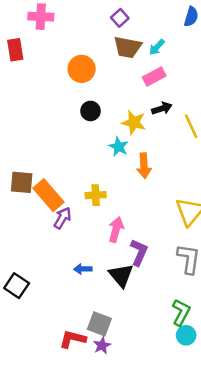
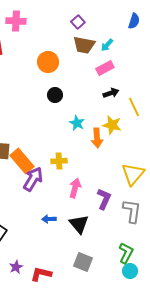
yellow star: (134, 122) -> (112, 125), moved
purple arrow: (62, 218) -> (33, 179), size x1.4
purple L-shape: (139, 252) -> (104, 199), moved
gray square: (99, 324) -> (83, 262), moved
purple star: (102, 345) -> (16, 267), moved

